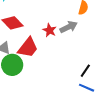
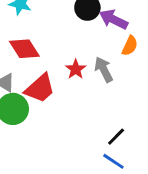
gray arrow: (69, 27) -> (104, 69), turned -102

